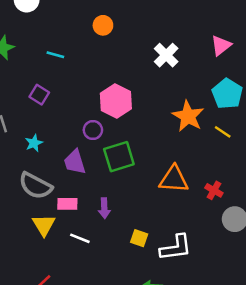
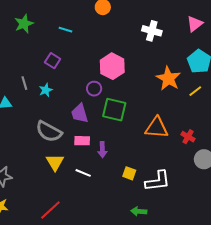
white cross: (166, 55) -> (152, 31), turned -30
yellow line: (223, 132) -> (195, 91), turned -72
cyan star: (34, 143) -> (46, 90), moved
green square: (119, 157) -> (114, 110), turned 30
pink rectangle: (67, 204) -> (82, 141), moved

